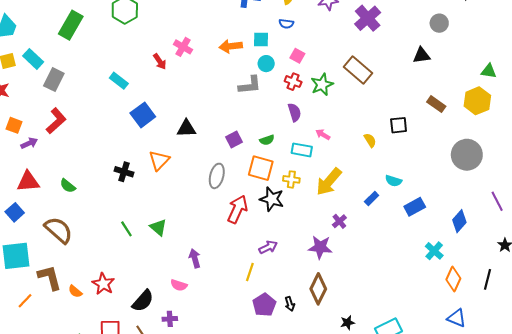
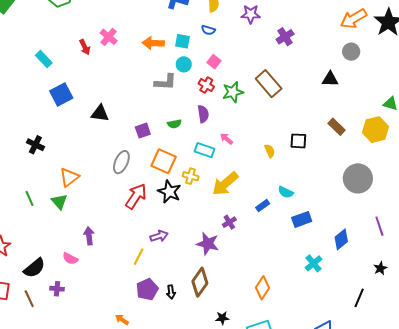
purple cross: (368, 18) -> (285, 37), size x0.7
green semicircle: (267, 140) -> (174, 124), moved
orange triangle: (159, 160) -> (69, 177), moved
orange diamond: (453, 279) -> (263, 288), moved

